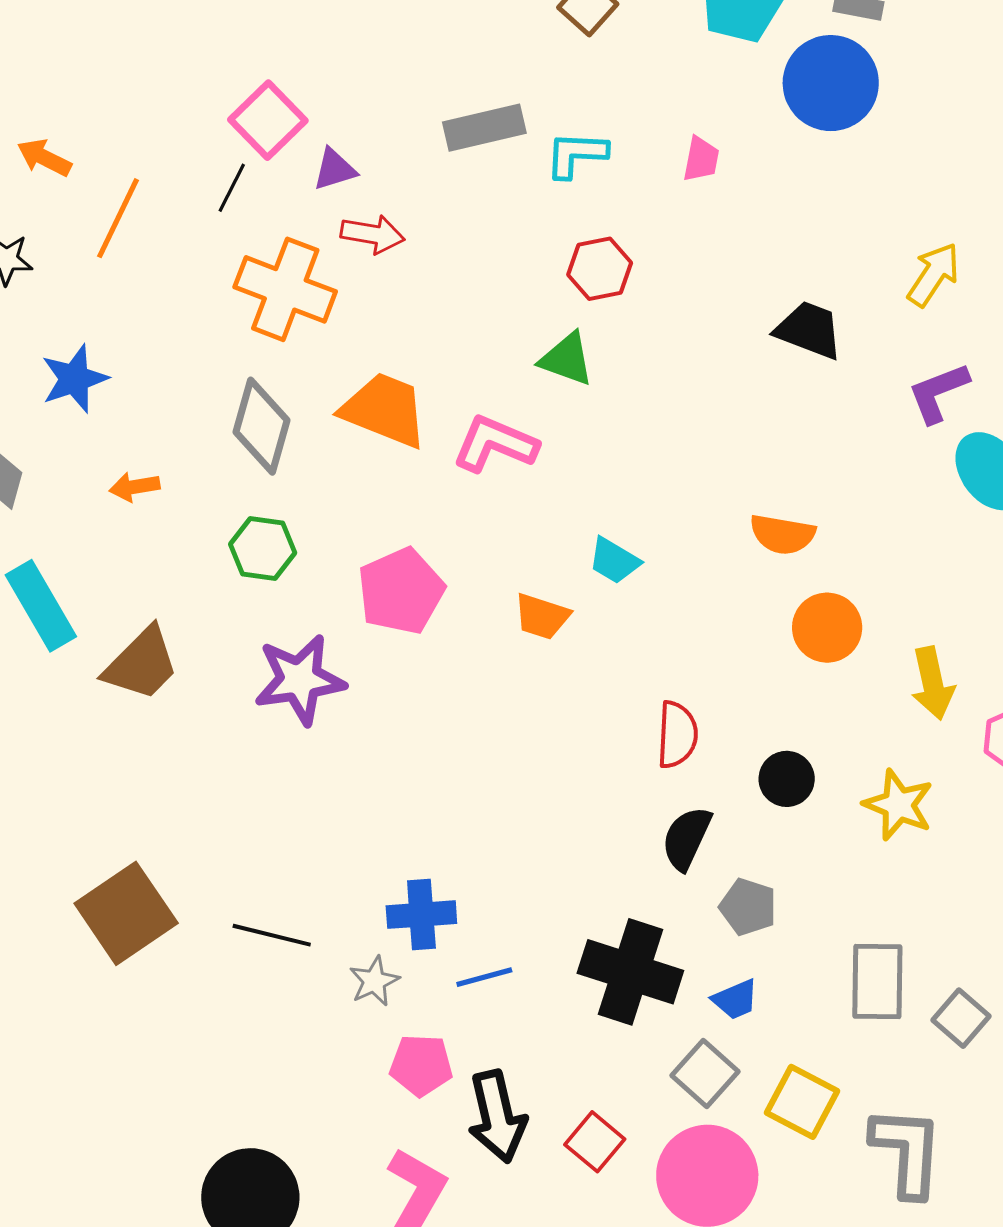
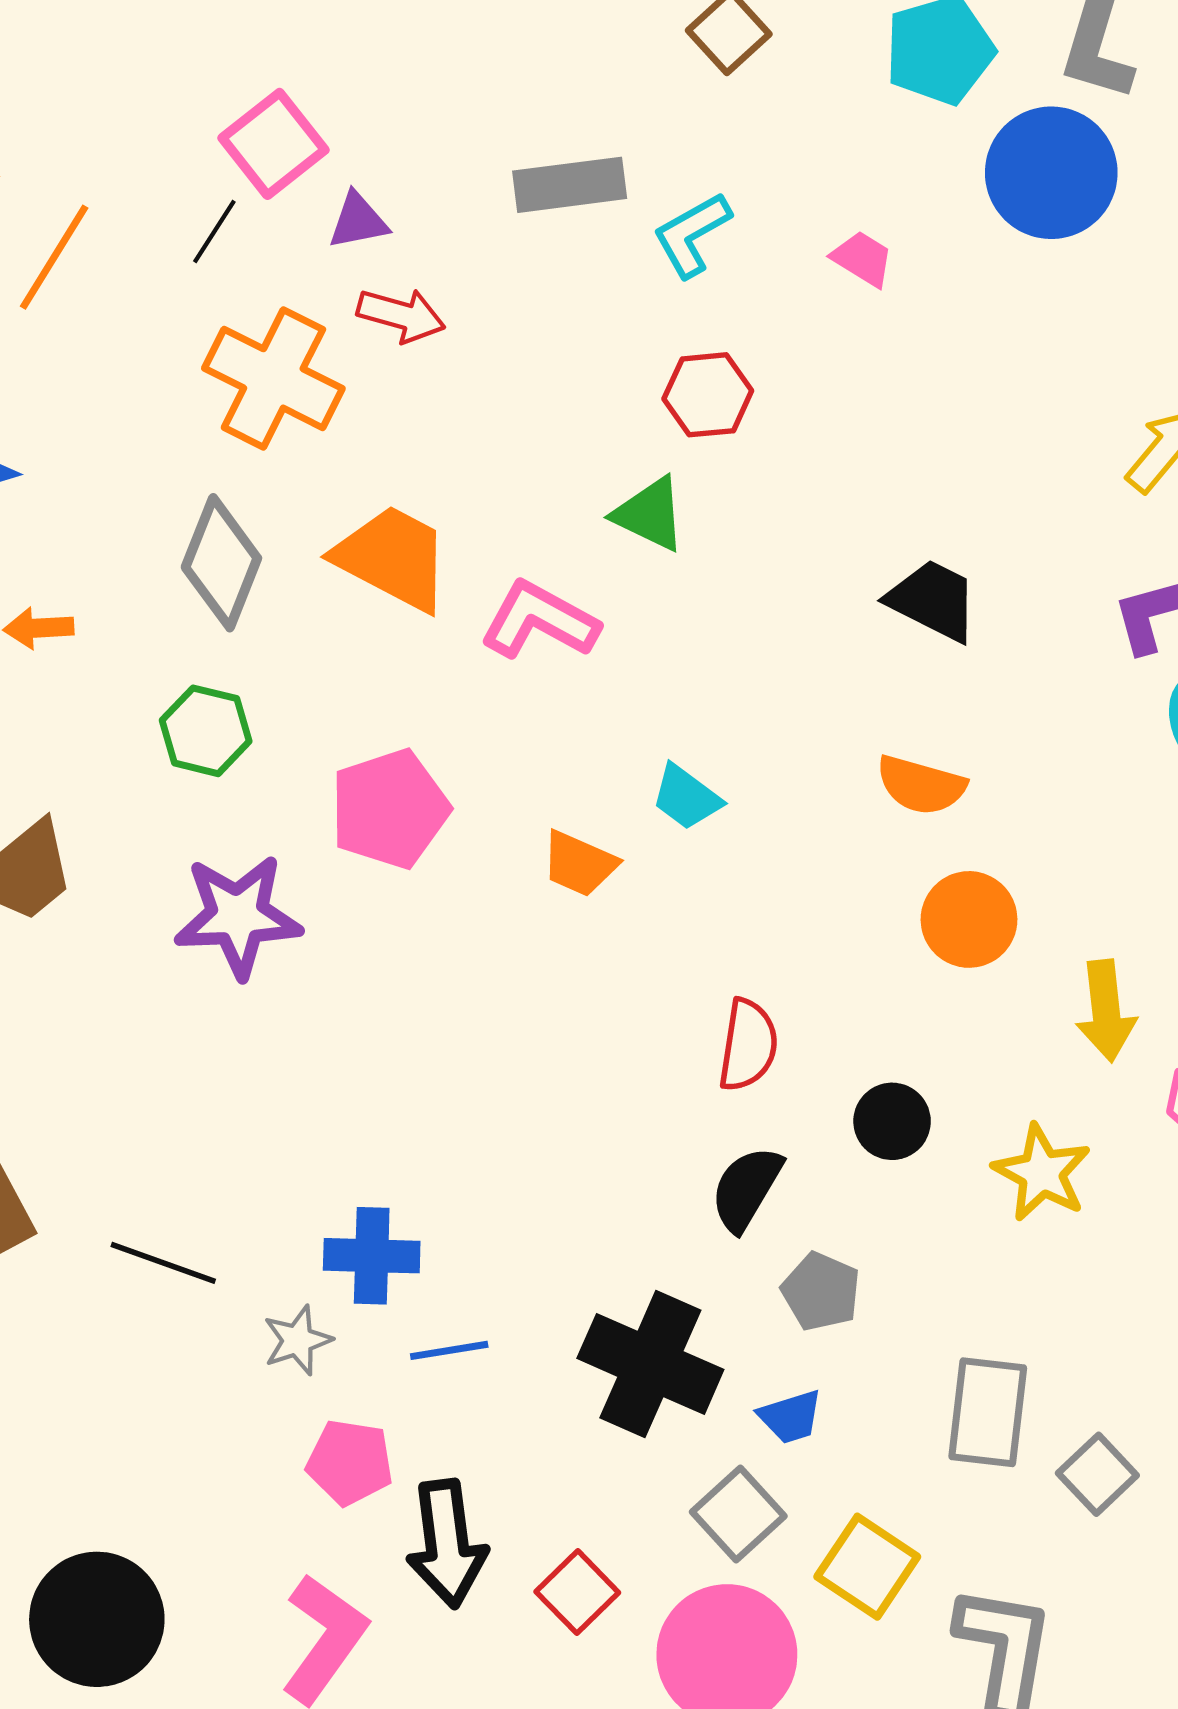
cyan L-shape: (576, 154) -> (692, 235), turned -38
pink trapezoid: (701, 159) -> (863, 259), turned -75
black trapezoid: (809, 330) -> (933, 600), moved

